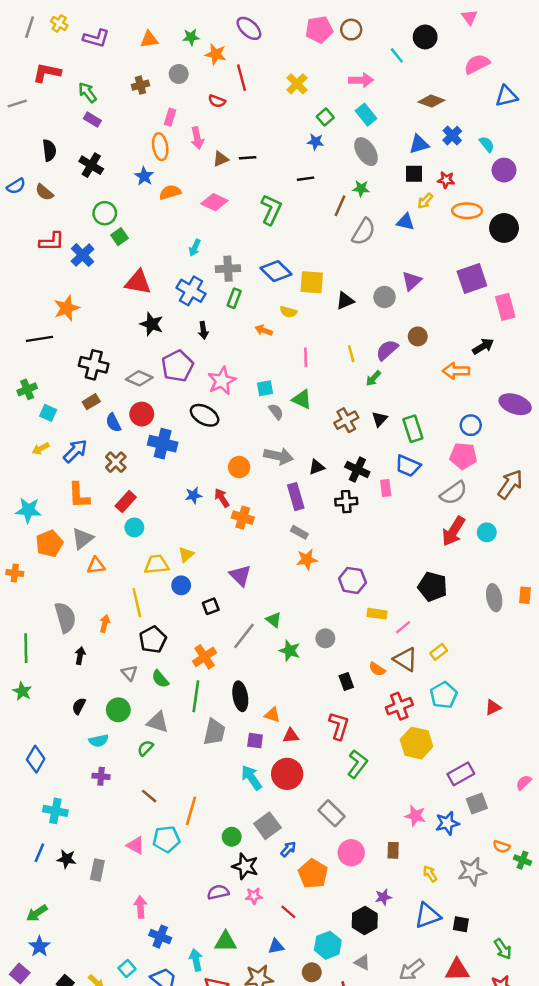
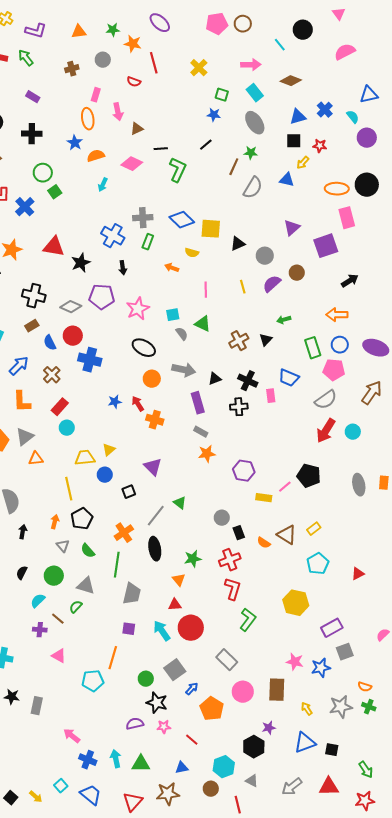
green arrow: (87, 92) -> (26, 58), moved
blue triangle: (506, 96) -> (369, 95), moved
brown diamond: (431, 101) -> (291, 81), moved
green square: (325, 117) -> (222, 95), turned -32
black line: (248, 158) -> (161, 149), moved
black cross: (91, 165) -> (32, 134), turned -30
black line: (306, 179) -> (206, 145), turned -32
orange ellipse: (467, 211) -> (337, 189), moved
cyan arrow: (195, 248) -> (103, 185), moved
purple square: (472, 279) -> (326, 246), moved
red triangle: (138, 282) -> (54, 247), moved
gray circle: (384, 297) -> (265, 256), moved
pink rectangle: (505, 307) -> (347, 218), moved
black star: (152, 324) -> (81, 263), turned 30
purple pentagon: (177, 366) -> (102, 297), turned 30
orange arrow: (456, 371) -> (337, 315), moved
green arrow: (373, 378) -> (284, 320), moved, turned 32
purple ellipse: (515, 404) -> (376, 348), moved
black ellipse: (205, 415) -> (144, 348), moved
green rectangle: (413, 429) -> (313, 348), moved
orange arrow: (105, 624) -> (55, 522), moved
pink line: (403, 627) -> (285, 487), moved
green star: (290, 651) -> (193, 559), moved, turned -30
black rectangle: (346, 681) -> (239, 533), moved
black ellipse: (240, 696) -> (155, 549), moved
red cross: (399, 706) -> (230, 560), moved
orange triangle: (272, 715) -> (179, 580), turned 32
red triangle: (291, 736) -> (175, 605), moved
cyan semicircle: (99, 741) -> (38, 601), turned 147
purple square: (255, 741) -> (129, 629), moved
brown line: (149, 796) -> (58, 619), moved
pink triangle: (136, 845) -> (59, 656), moved
brown rectangle: (393, 850) -> (277, 690), size x1.6
green cross: (522, 860) -> (369, 707), moved
pink arrow: (140, 907) -> (72, 736), turned -48
cyan arrow: (196, 960) -> (116, 759), moved

